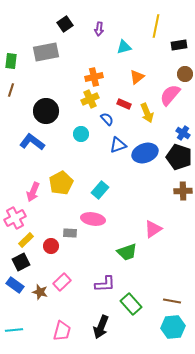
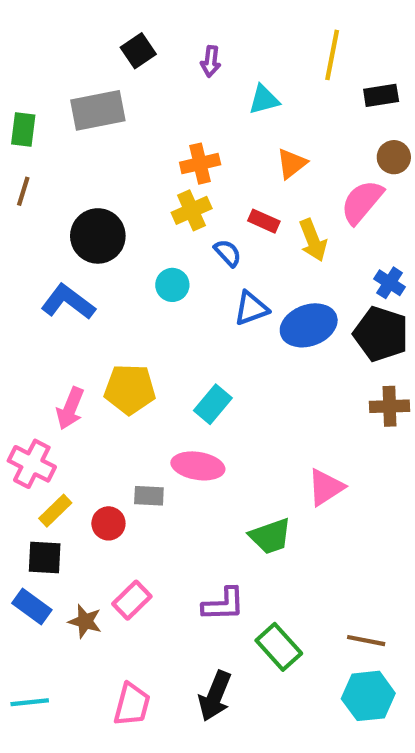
yellow pentagon: (61, 183) -> (130, 389), turned 30
pink cross: (15, 218) -> (32, 464), turned -35
black square: (21, 262) -> (45, 557), turned 30

